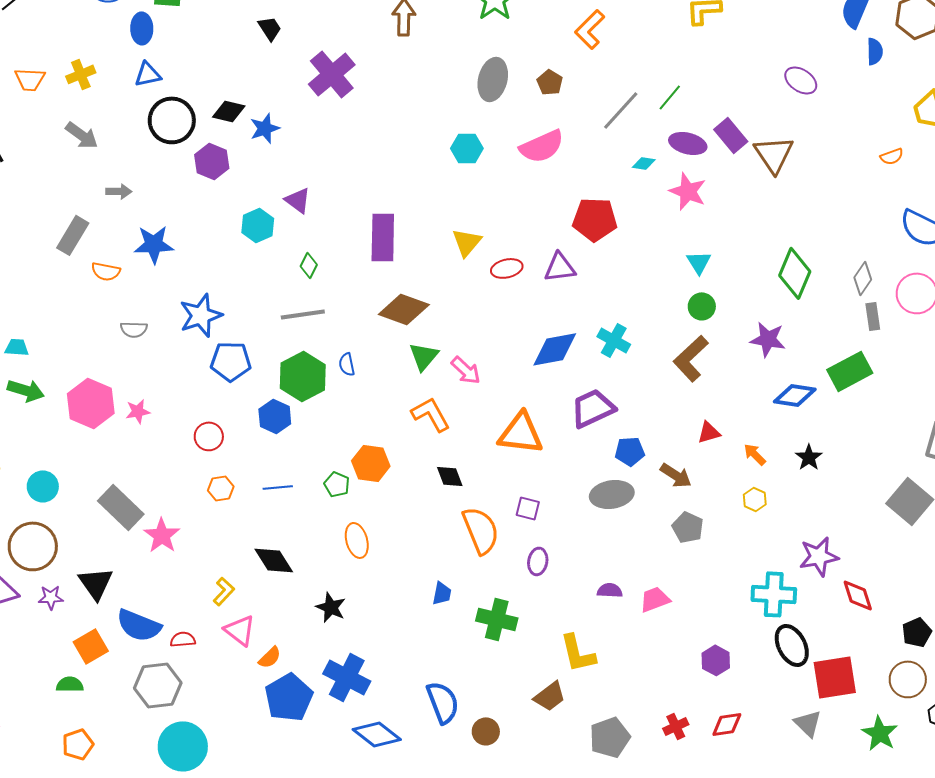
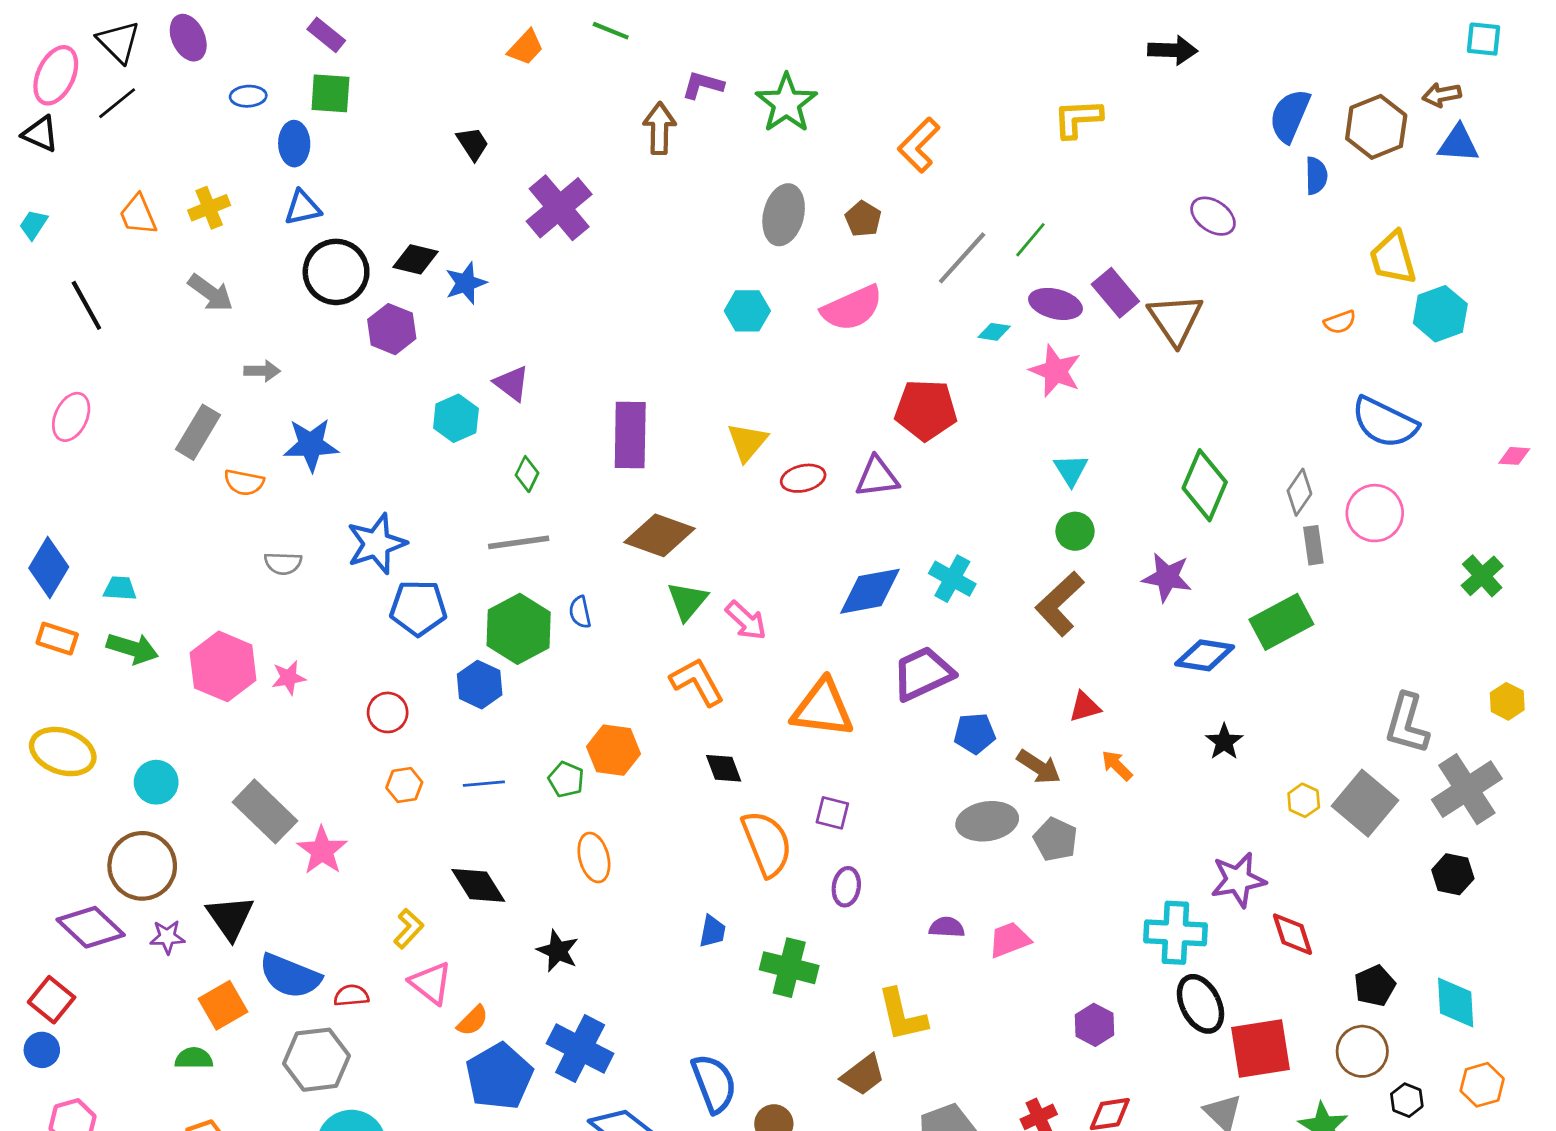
orange trapezoid: (30, 79) -> (138, 215), turned 64
orange arrow: (755, 454) -> (1117, 765), moved
gray ellipse: (612, 494) -> (987, 821), moved
yellow hexagon: (755, 499) -> (1304, 800), moved

